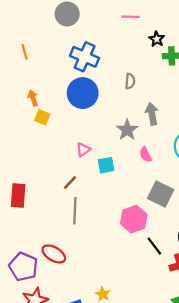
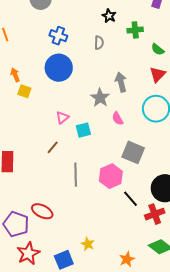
black star: (157, 39) -> (109, 16), moved
blue cross: (85, 57) -> (58, 36), size x0.7
gray semicircle: (130, 81) -> (99, 43), moved
gray line: (75, 211) -> (76, 175), moved

